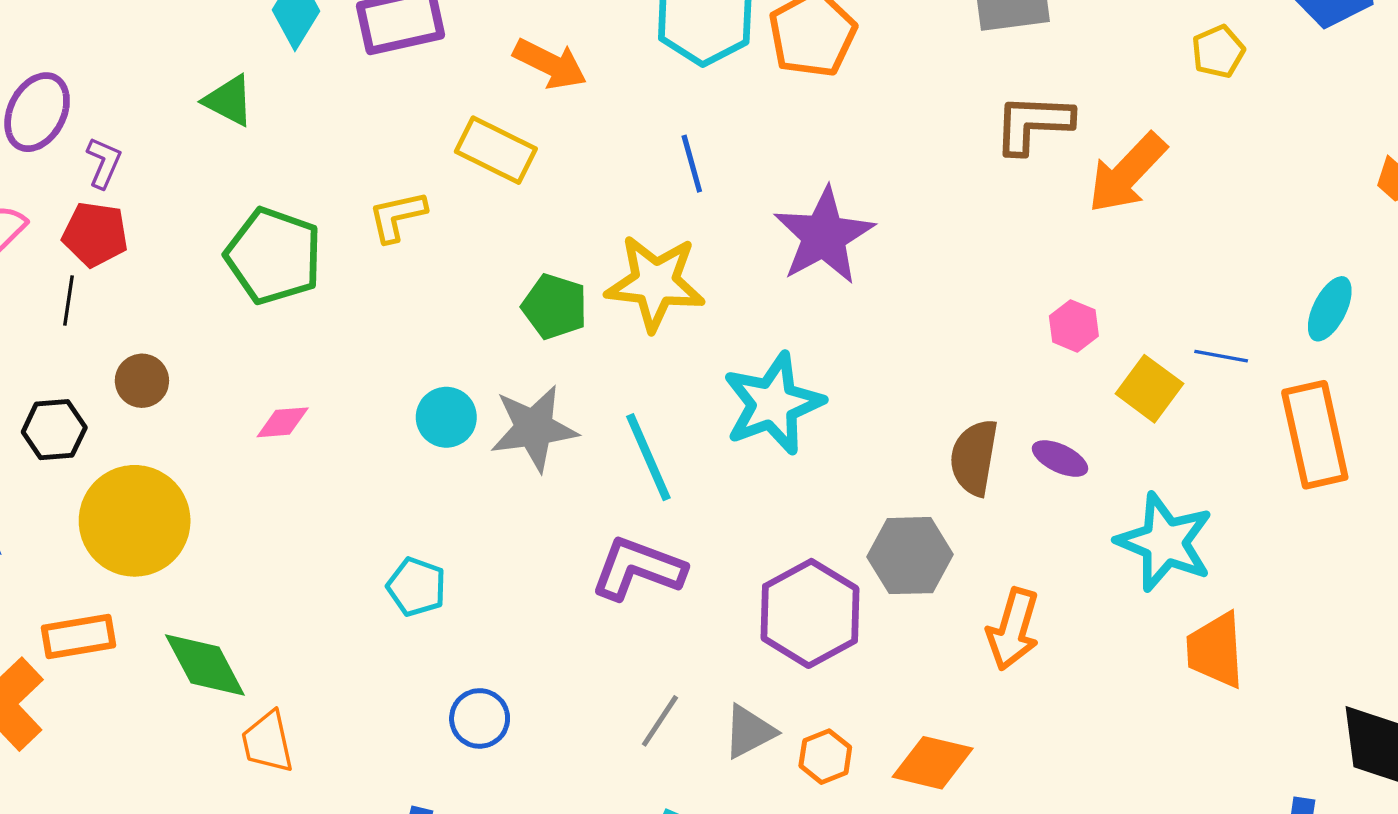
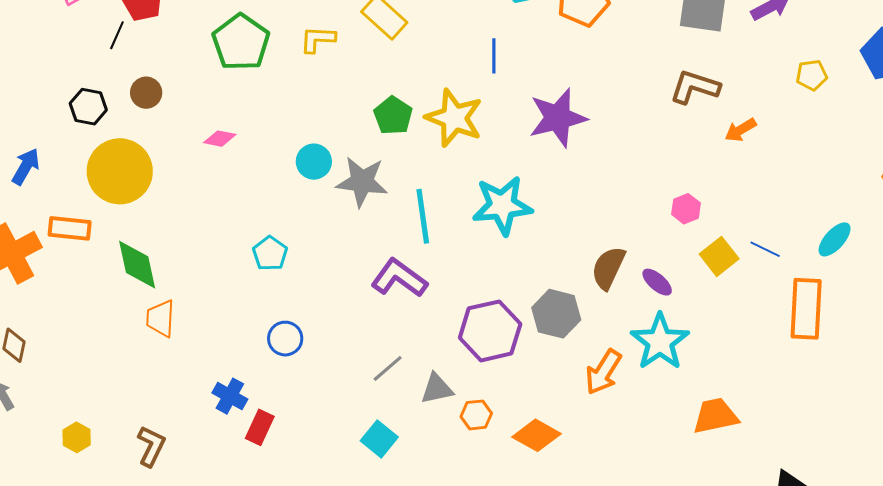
orange arrow: (1127, 173) -> (740, 130), size x0.6
cyan star: (1165, 542) -> (660, 342), moved
orange trapezoid: (1215, 650) -> (715, 416), turned 66

